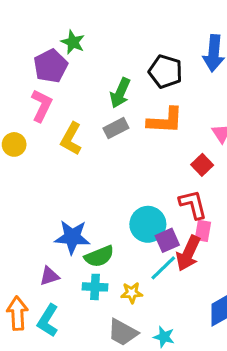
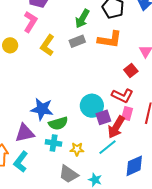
red L-shape: (193, 204) -> (122, 96), turned 125
cyan line: (163, 268) -> (107, 147), moved
purple triangle: (49, 276) -> (25, 133), size x1.5

